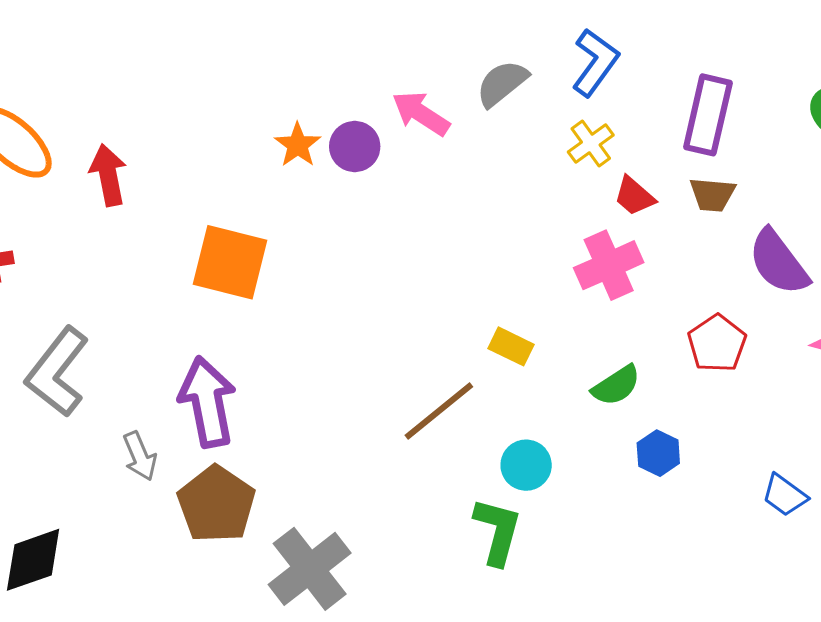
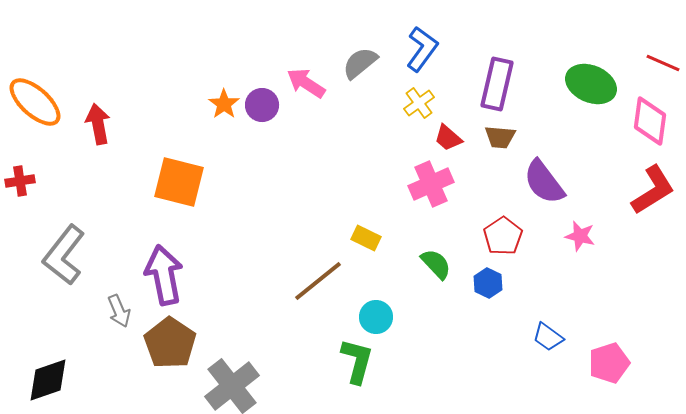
green semicircle: (616, 385) -> (436, 264), turned -100
blue hexagon: (658, 453) -> (488, 283), moved

